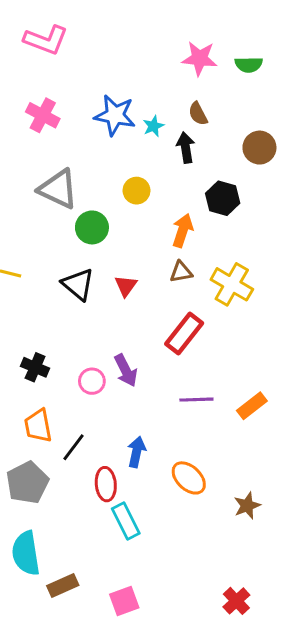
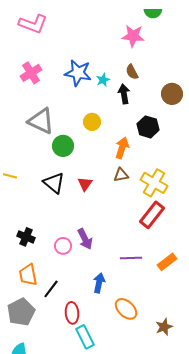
green semicircle: (249, 65) -> (153, 13), moved
pink cross: (43, 115) -> (31, 73), turned 30
red rectangle: (184, 334) -> (152, 215), moved
blue arrow: (137, 452) -> (99, 283), moved

